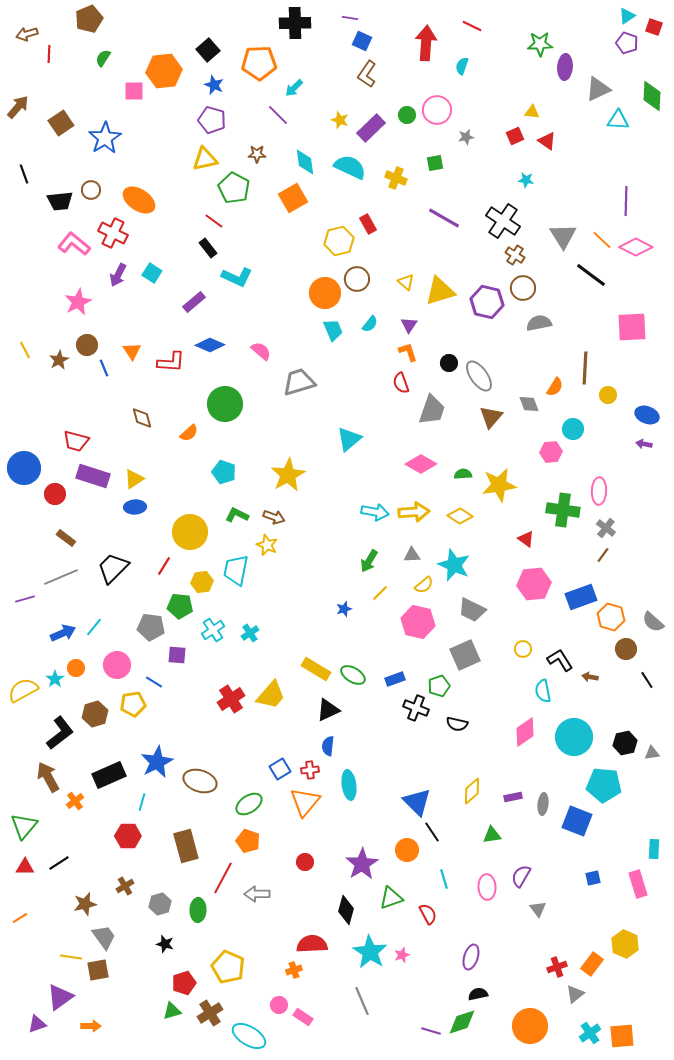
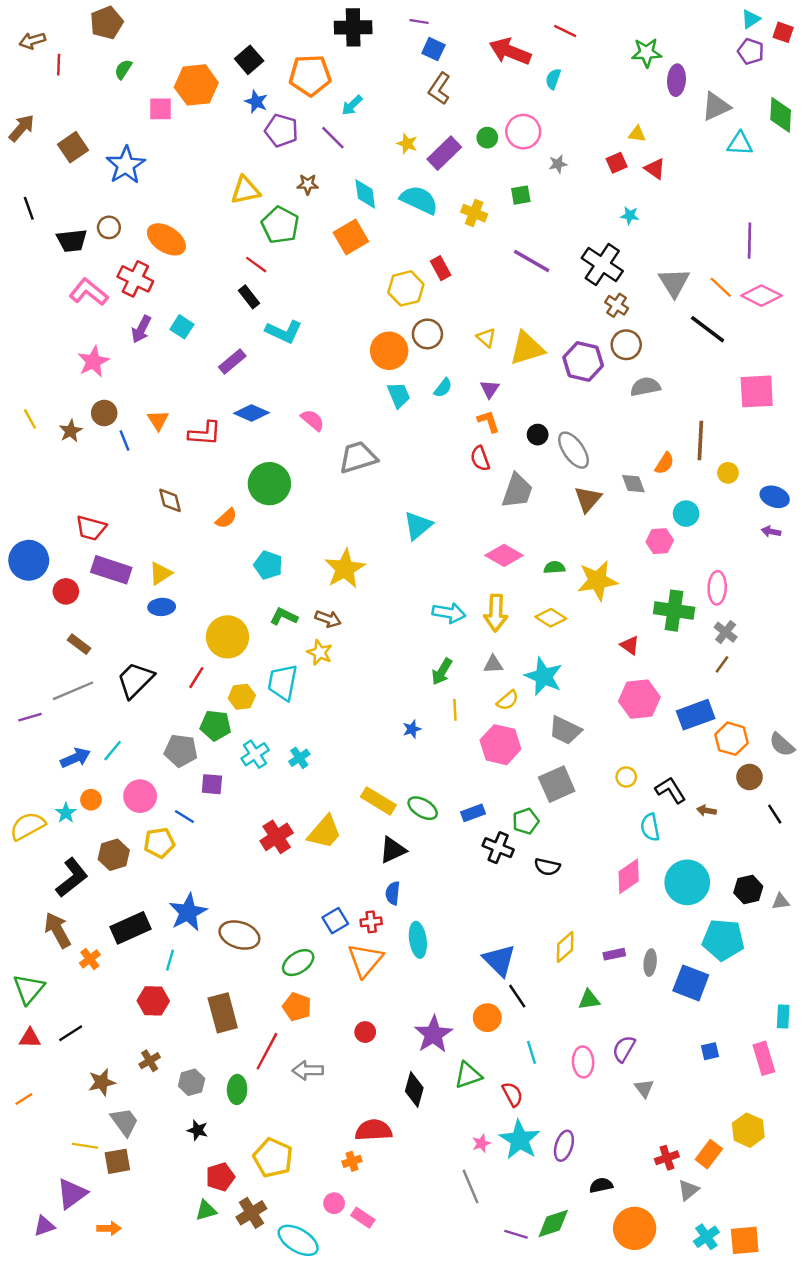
red arrow: (426, 43) -> (510, 51), turned -72
purple pentagon: (212, 120) -> (281, 130), moved
yellow arrow: (414, 512) -> (496, 613), turned 96
yellow line: (380, 593) -> (455, 710), turned -48
cyan star: (370, 952) -> (520, 1140), moved
black semicircle: (478, 994) -> (601, 1185), moved
gray line: (362, 1001) -> (471, 1186), moved

